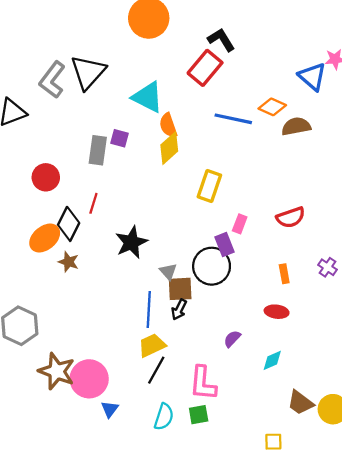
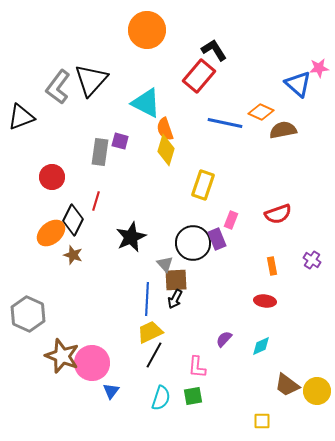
yellow diamond: (169, 148) -> (166, 150), turned -32
black circle: (212, 266) -> (193, 243), moved
purple semicircle: (232, 339) -> (224, 339), moved
pink L-shape: (203, 383) -> (197, 367), size x0.7

